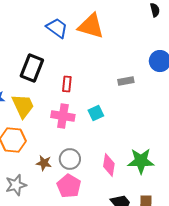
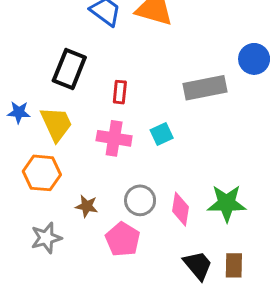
gray rectangle: (126, 81) -> (205, 88), size x1.8
gray circle: (70, 159) -> (140, 200), moved

